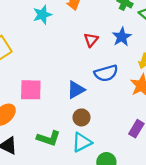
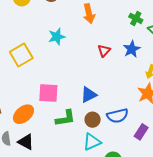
cyan star: (42, 15) -> (57, 37), moved
blue semicircle: (106, 73) -> (118, 116), moved
green L-shape: (49, 138) -> (65, 118), moved, turned -30

